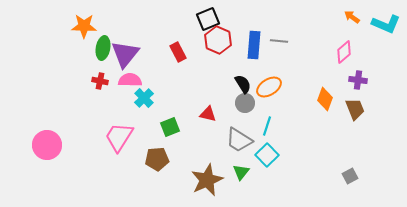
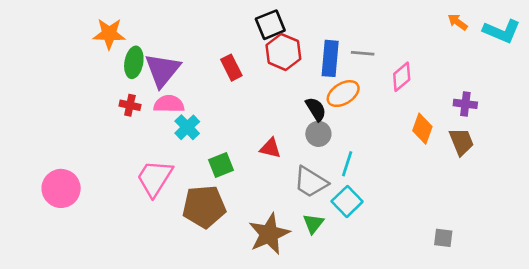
pink diamond: (344, 52) -> (402, 77), moved
orange ellipse: (269, 87) -> (343, 94), moved
brown pentagon: (157, 159) -> (204, 207), size x1.4
gray square: (350, 176) -> (443, 238), moved, turned 35

